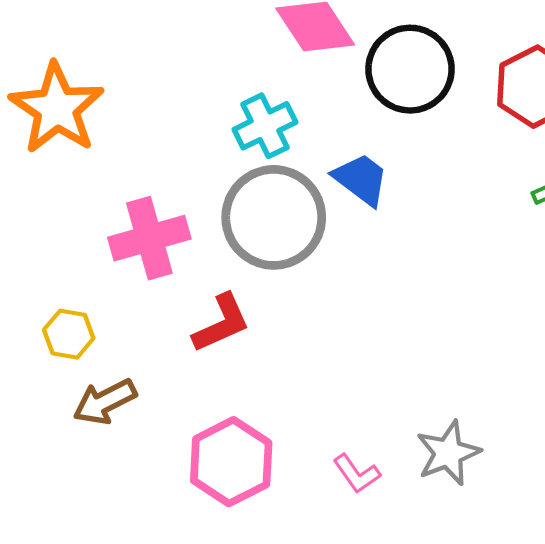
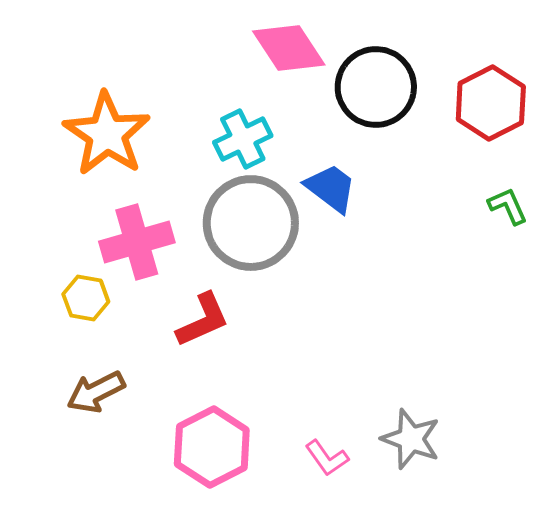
orange star: (57, 108) -> (107, 134), moved
yellow hexagon: (69, 334) -> (86, 298), moved
gray star: (448, 453) -> (411, 439), turned -30

